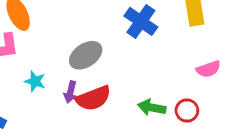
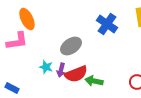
cyan star: (35, 81) -> (46, 67), moved
green arrow: (152, 107) -> (94, 81), moved

